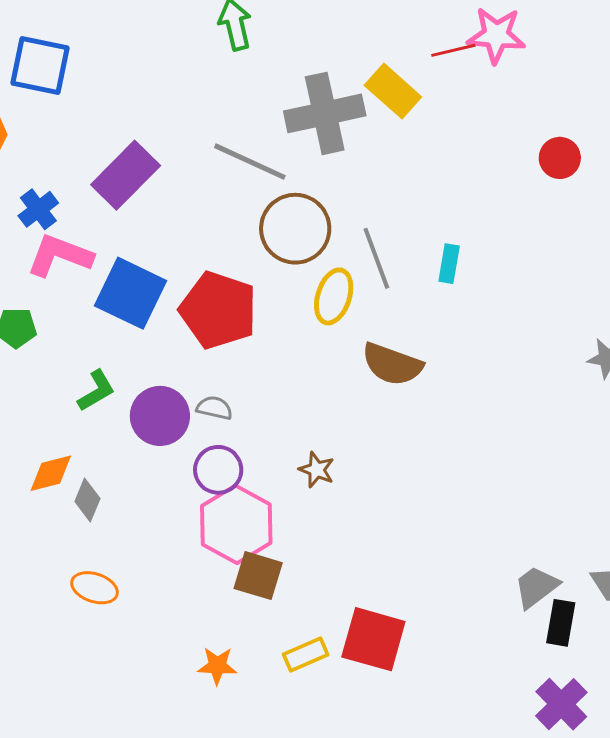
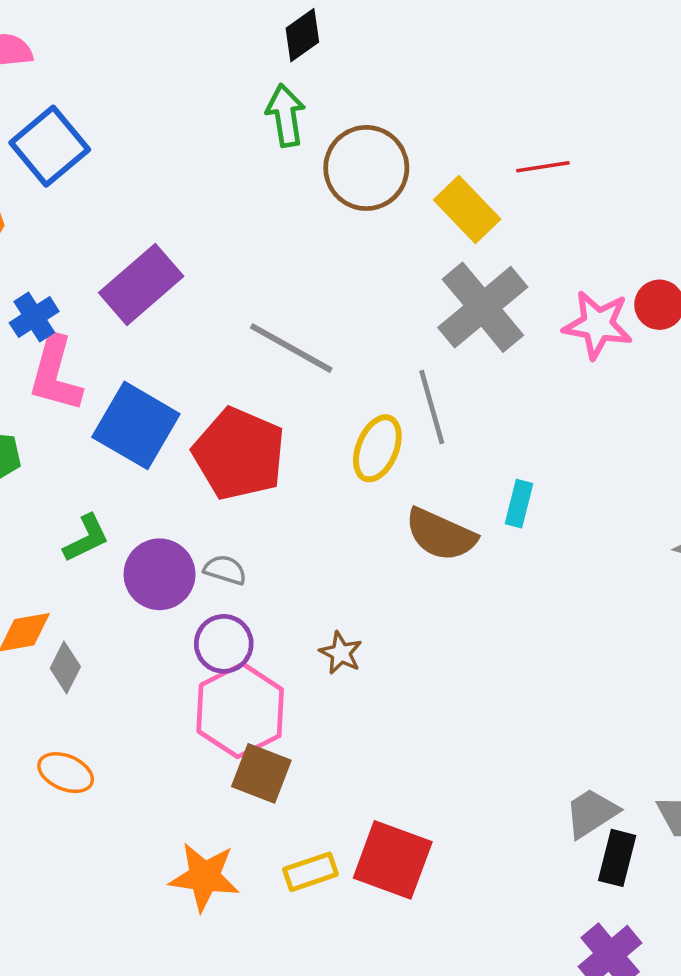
pink star: (496, 35) -> (598, 325), moved
blue square: (40, 66) -> (50, 146), turned 34
gray cross: (325, 113) -> (483, 307), moved, turned -32
gray line: (250, 162) -> (291, 348), moved
brown circle: (295, 229) -> (366, 168), moved
pink L-shape: (60, 256) -> (55, 374), turned -100
cyan rectangle: (449, 264) -> (519, 504), moved
orange star: (217, 666) -> (204, 877), size x1.5

